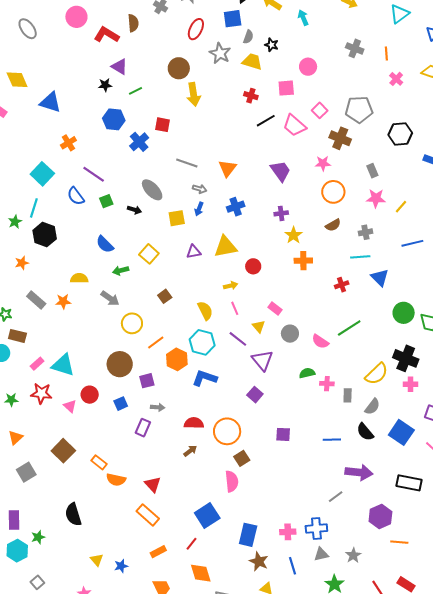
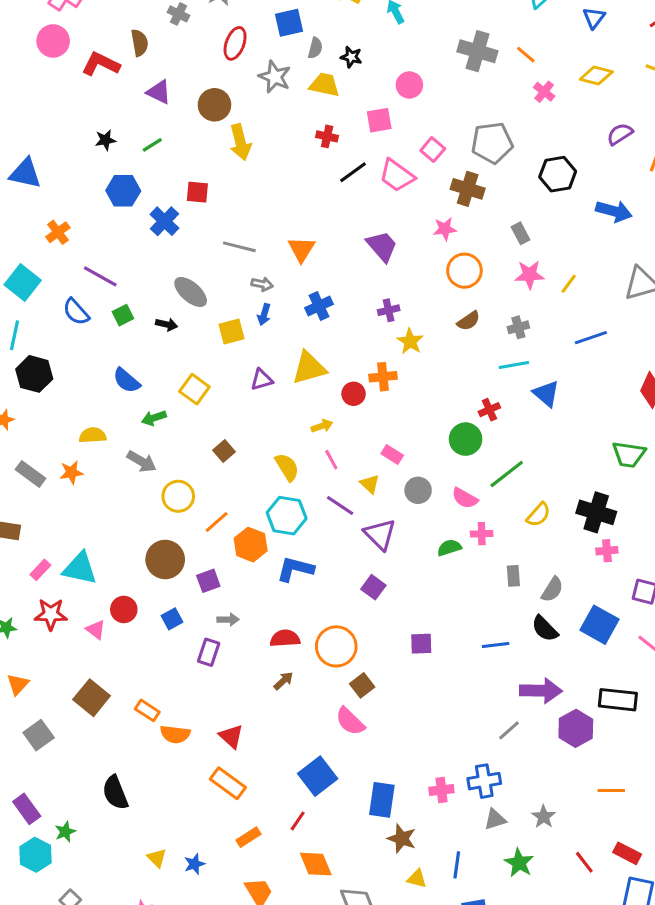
gray cross: (355, 48) -> (477, 51), size x1.4
orange line: (386, 54) -> (526, 55), turned -40
purple triangle: (119, 67) -> (159, 92), moved
orange cross: (303, 261) -> (383, 377), moved
green circle: (404, 313) -> (466, 439), moved
yellow semicircle: (377, 374) -> (538, 515), moved, size x0.7
pink cross: (327, 384) -> (482, 534), moved
pink semicircle: (232, 481) -> (350, 721), turned 145
purple hexagon: (380, 517) -> (576, 728), moved
purple rectangle: (14, 520) -> (27, 809), turned -30
blue line: (292, 566) -> (457, 865), moved, turned 30

